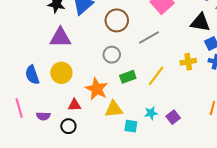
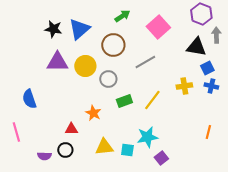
yellow circle: (61, 73) -> (85, 66), moved
orange star: (97, 89) -> (93, 113), size x0.7
yellow triangle: (114, 109) -> (104, 147), moved
cyan star: (151, 113) -> (147, 137), size x1.5
purple semicircle: (43, 116) -> (44, 156), moved
purple square: (173, 117) -> (161, 158), moved

